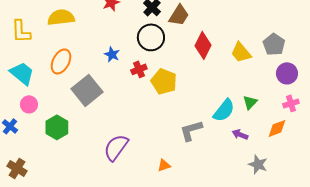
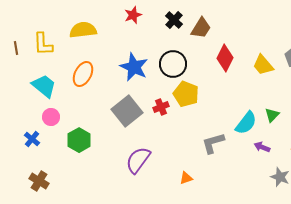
black circle: (151, 37) -> (173, 64), moved
blue star: (112, 54) -> (134, 67), size x1.8
red cross: (139, 69) -> (161, 107), moved
gray square: (87, 90) -> (127, 111), moved

